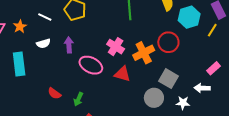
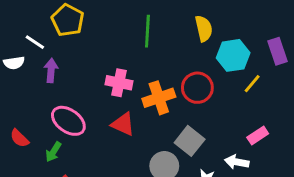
white line: (45, 17) -> (35, 42), moved
yellow line: (212, 30) -> (252, 84), moved
pink cross: (116, 47) -> (119, 83), turned -30
pink ellipse: (91, 65) -> (68, 121), moved

